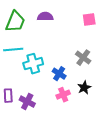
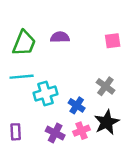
black star: (84, 88) -> (107, 122), size x1.5
purple cross: (27, 102) -> (55, 133), moved

